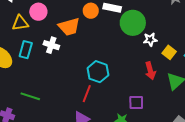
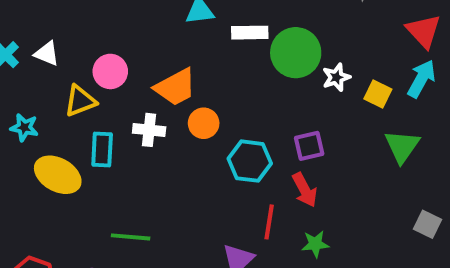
orange circle: (91, 11) -> (204, 123), moved
red arrow: (150, 71) -> (305, 190), moved
red line: (87, 94) -> (269, 222), moved
purple square: (136, 102) -> (309, 146), moved

